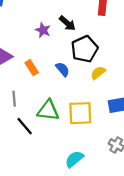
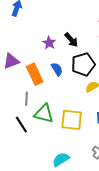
orange rectangle: (32, 68) -> (35, 74), size x1.5
blue semicircle: (63, 69) -> (57, 69), moved
gray line: (14, 99) -> (27, 99), moved

